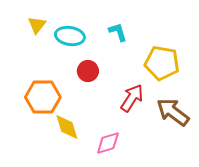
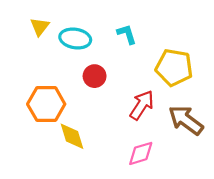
pink diamond: (108, 143) -> (141, 153), moved

